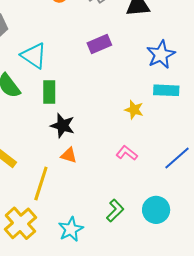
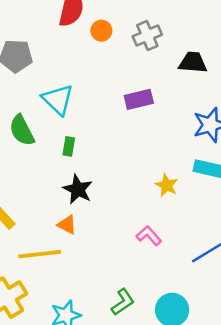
green rectangle: (49, 92) -> (69, 146), size x0.7
orange triangle: (69, 155) -> (67, 225), moved
yellow line: (41, 183) -> (40, 254), turned 56

